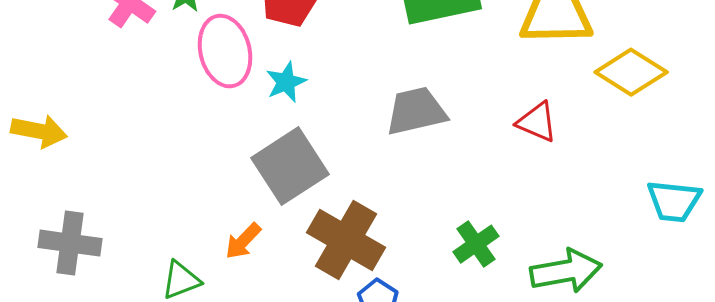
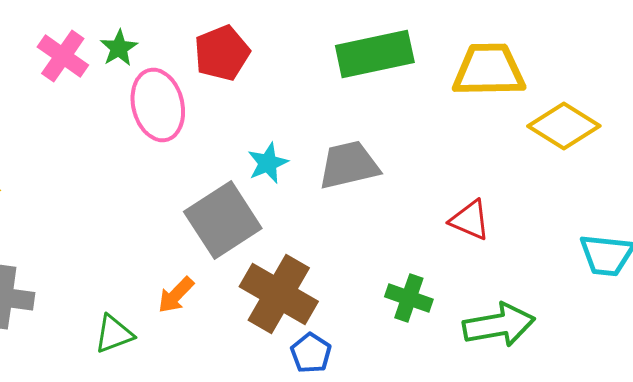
cyan star: (286, 82) -> (268, 163), moved
red triangle: (537, 122) -> (470, 220), moved
green cross: (476, 244) -> (409, 298), turned -36

